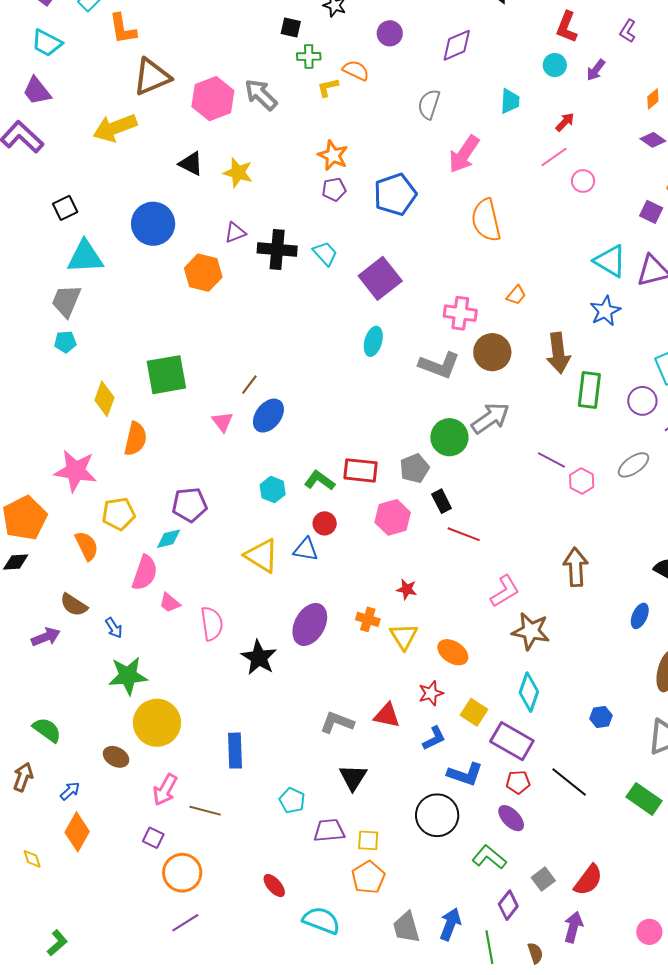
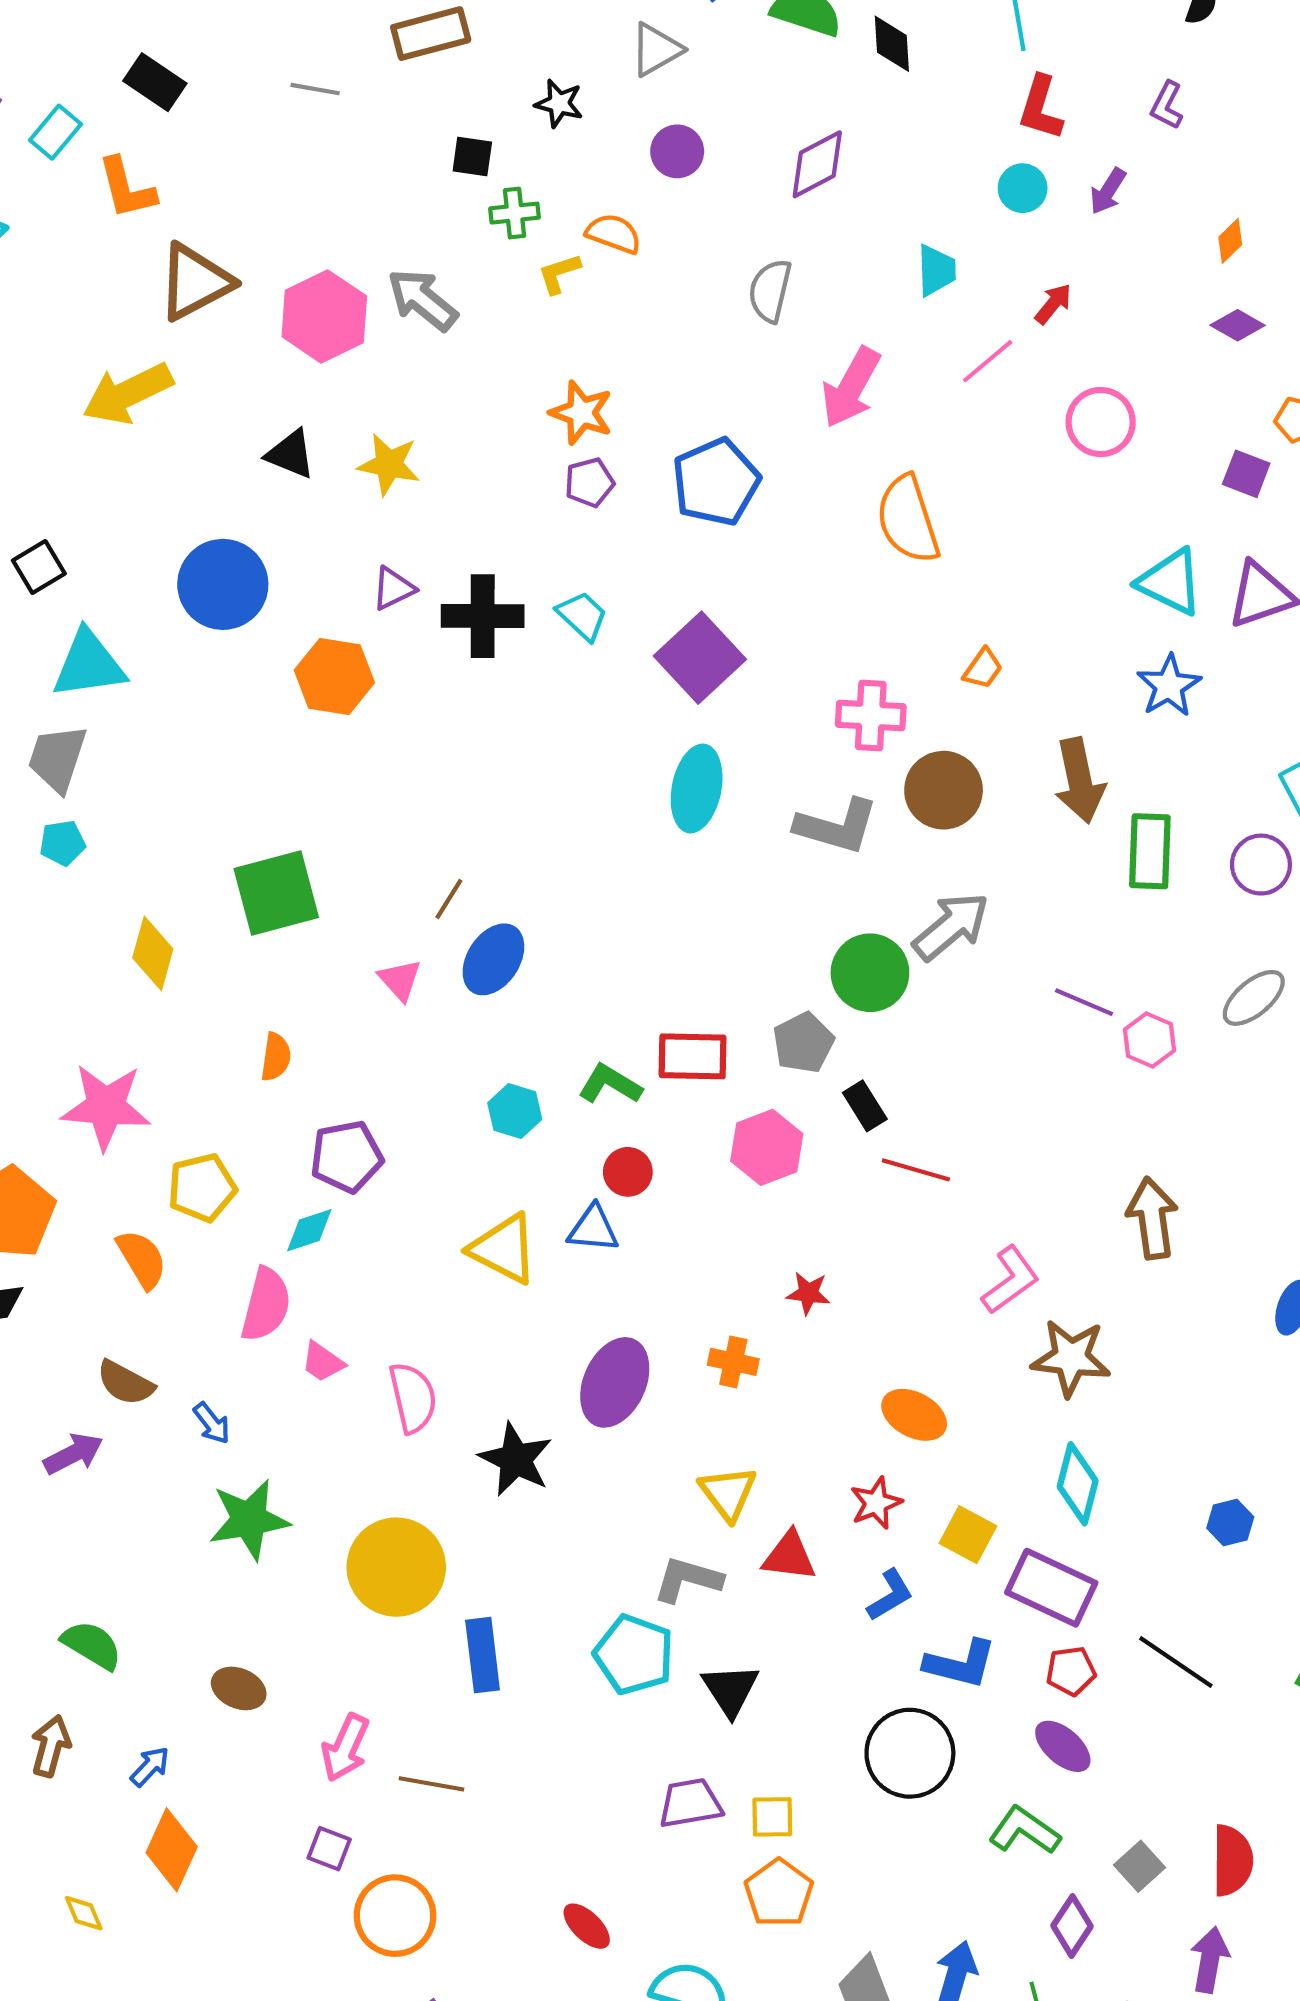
pink line: (554, 157) -> (988, 361), moved
pink circle: (583, 181) -> (1101, 422), size x1.4
cyan ellipse: (373, 341) -> (697, 788), size x1.4
orange semicircle: (135, 439) -> (276, 1057), moved, size x0.7
yellow triangle: (404, 636) -> (728, 1493), moved
yellow circle: (157, 723) -> (396, 1567), moved
cyan pentagon: (292, 801) -> (634, 1655), moved, size x1.5
red semicircle: (588, 880) -> (1232, 1860), turned -32

